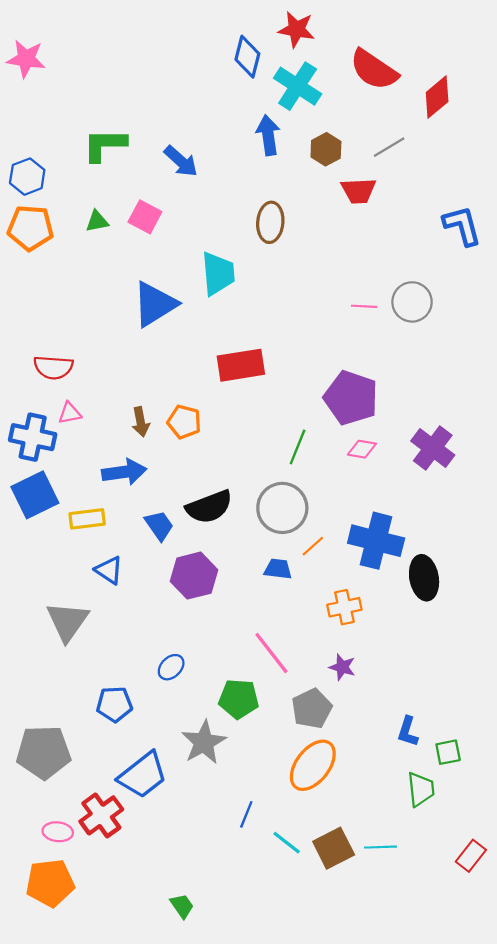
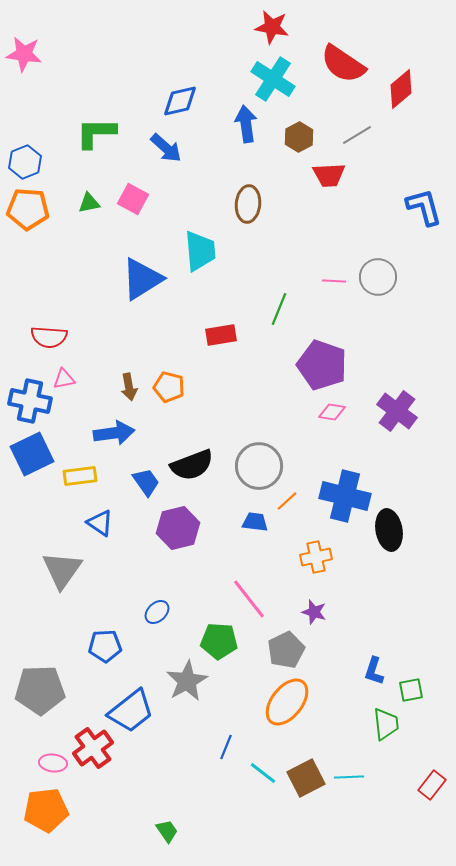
blue diamond: (247, 57) -> (180, 101), moved, turned 63
red rectangle: (241, 365) -> (221, 335), size x0.7
green line: (298, 447) -> (279, 309), moved

